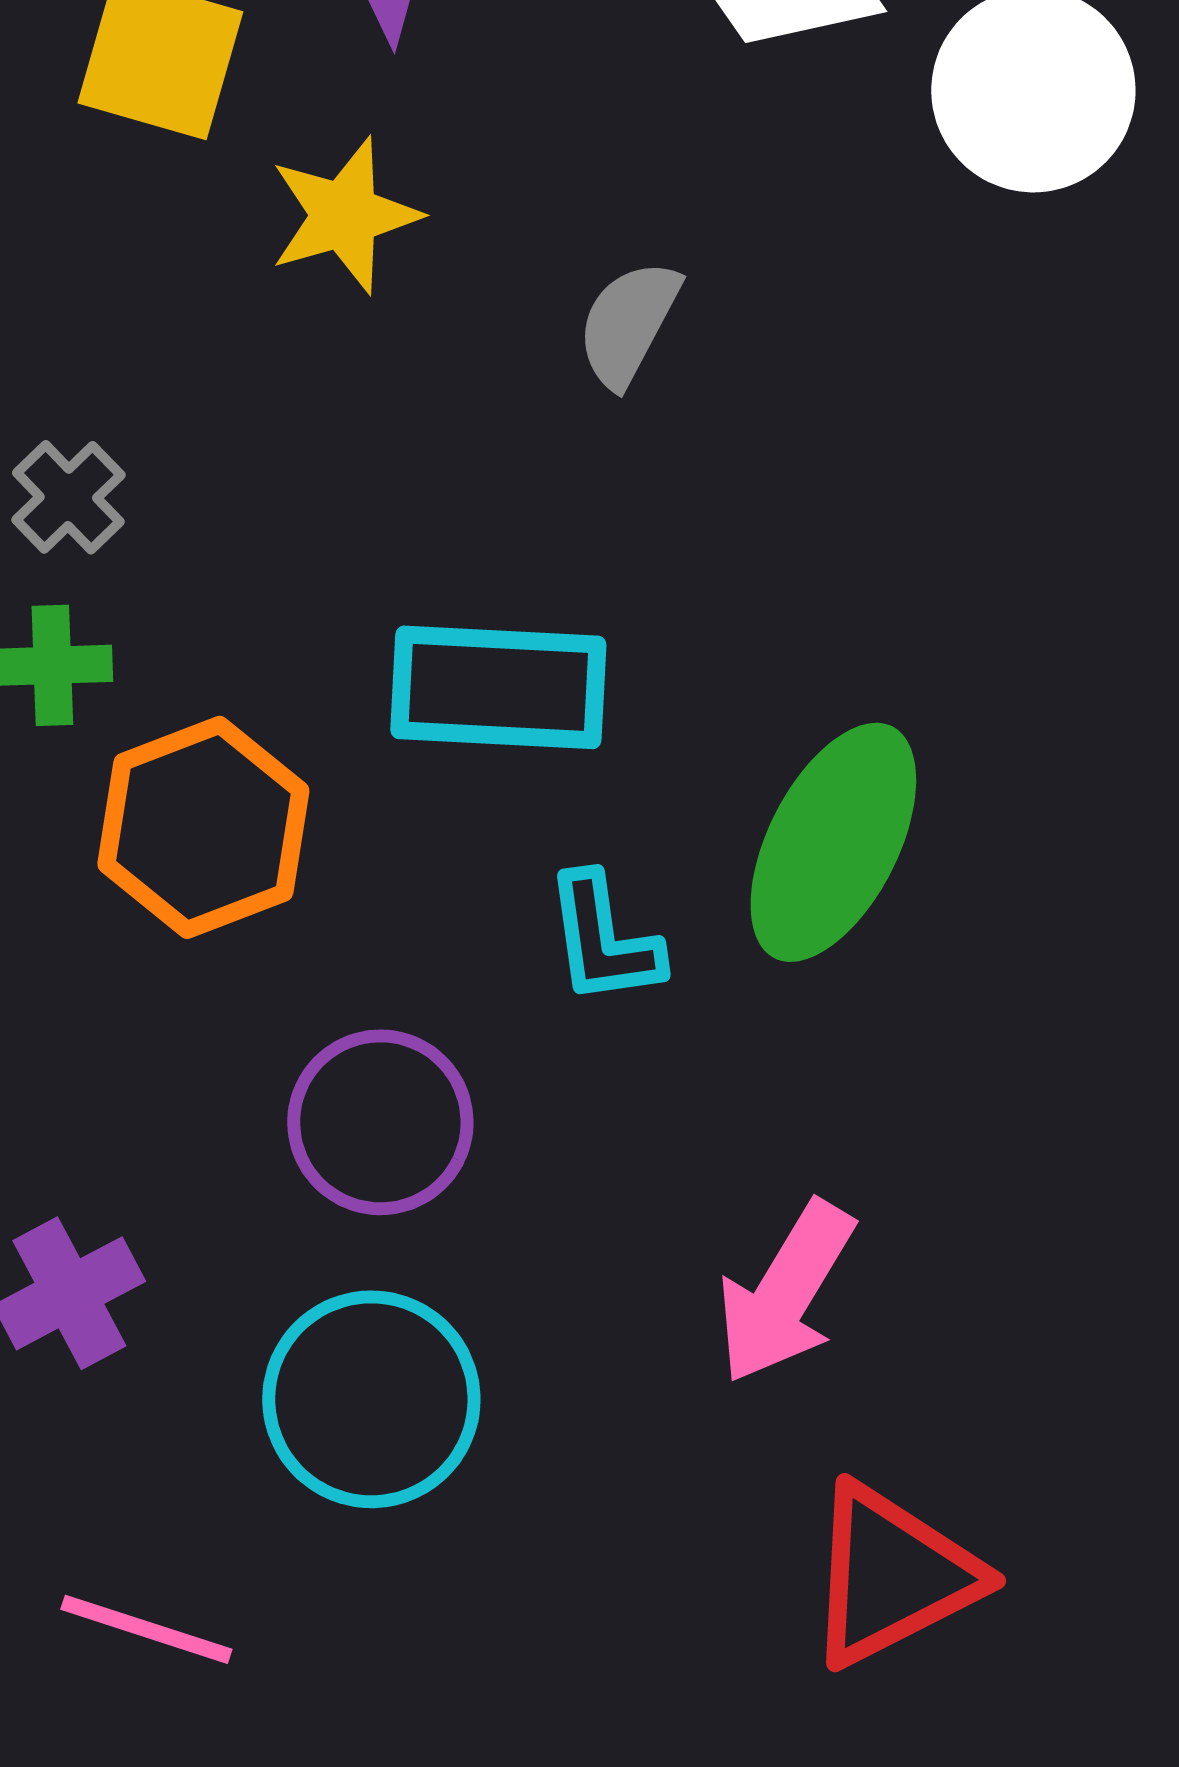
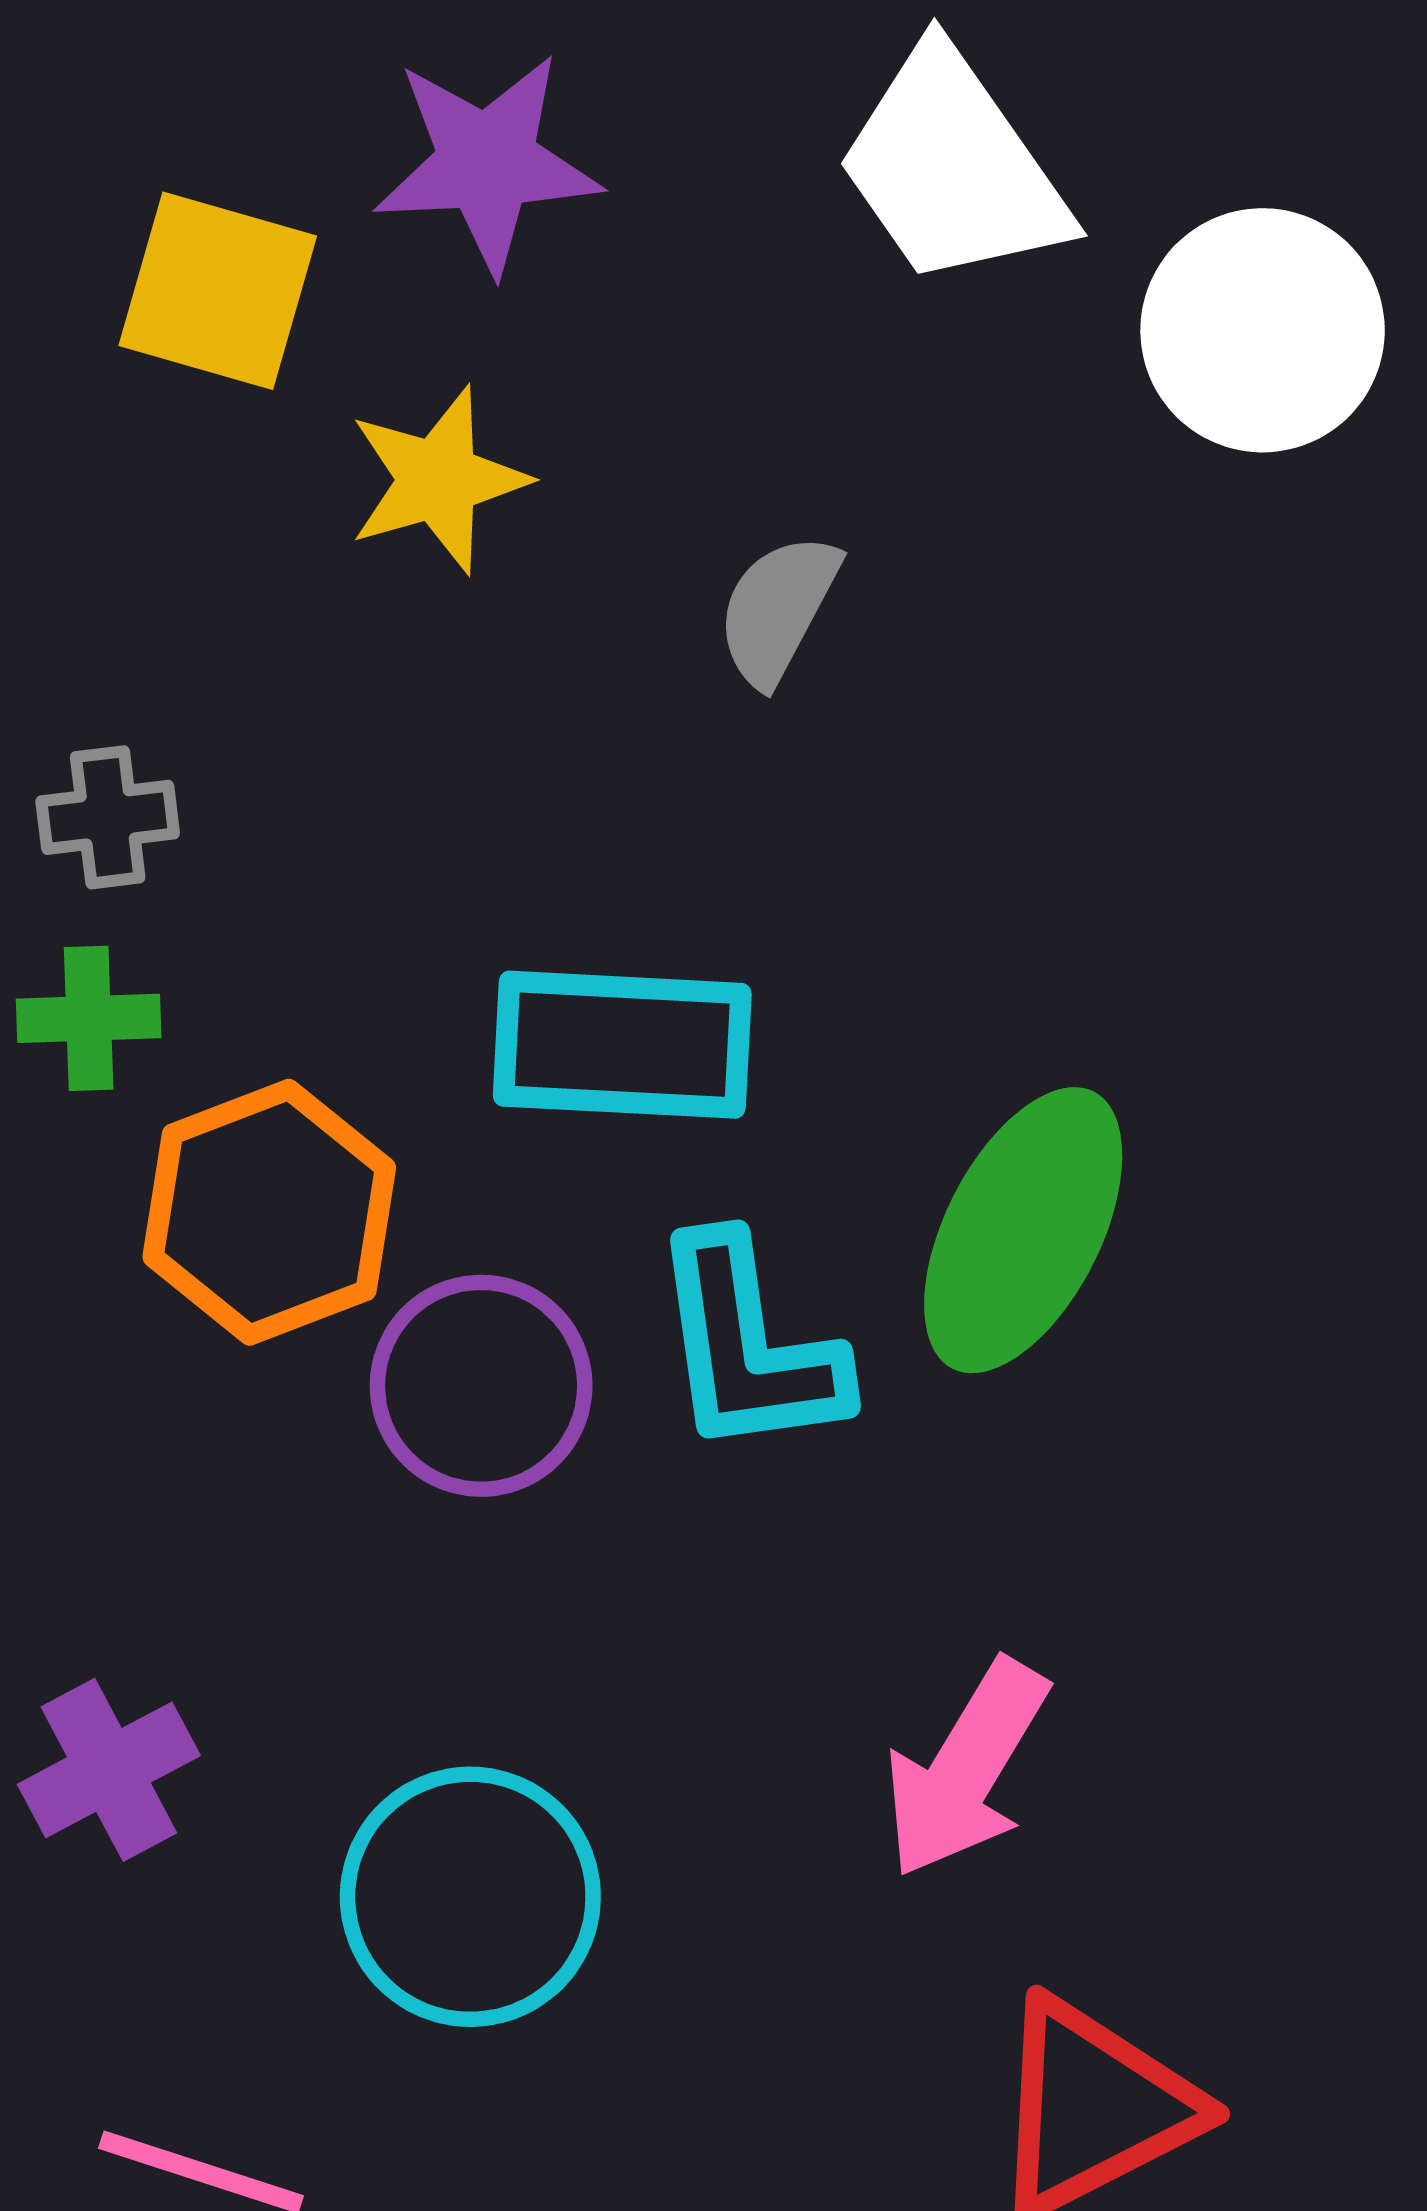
gray cross: (68, 497) -> (108, 817), turned 37
cyan L-shape: (603, 939) -> (748, 1346), size x1.4
purple circle: (380, 1122) -> (481, 1386), moved

